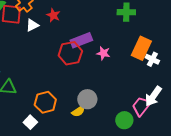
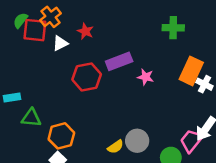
red hexagon: (70, 53) -> (87, 77), moved
gray circle: (87, 99) -> (137, 141), moved
orange hexagon: (45, 102) -> (61, 136), moved

